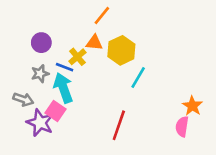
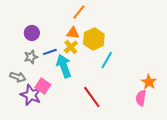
yellow cross: (77, 57) -> (71, 47), moved
blue line: (65, 67) -> (50, 52), turned -40
cyan arrow: (63, 88) -> (64, 66), moved
red line: (119, 125) -> (92, 97), turned -55

